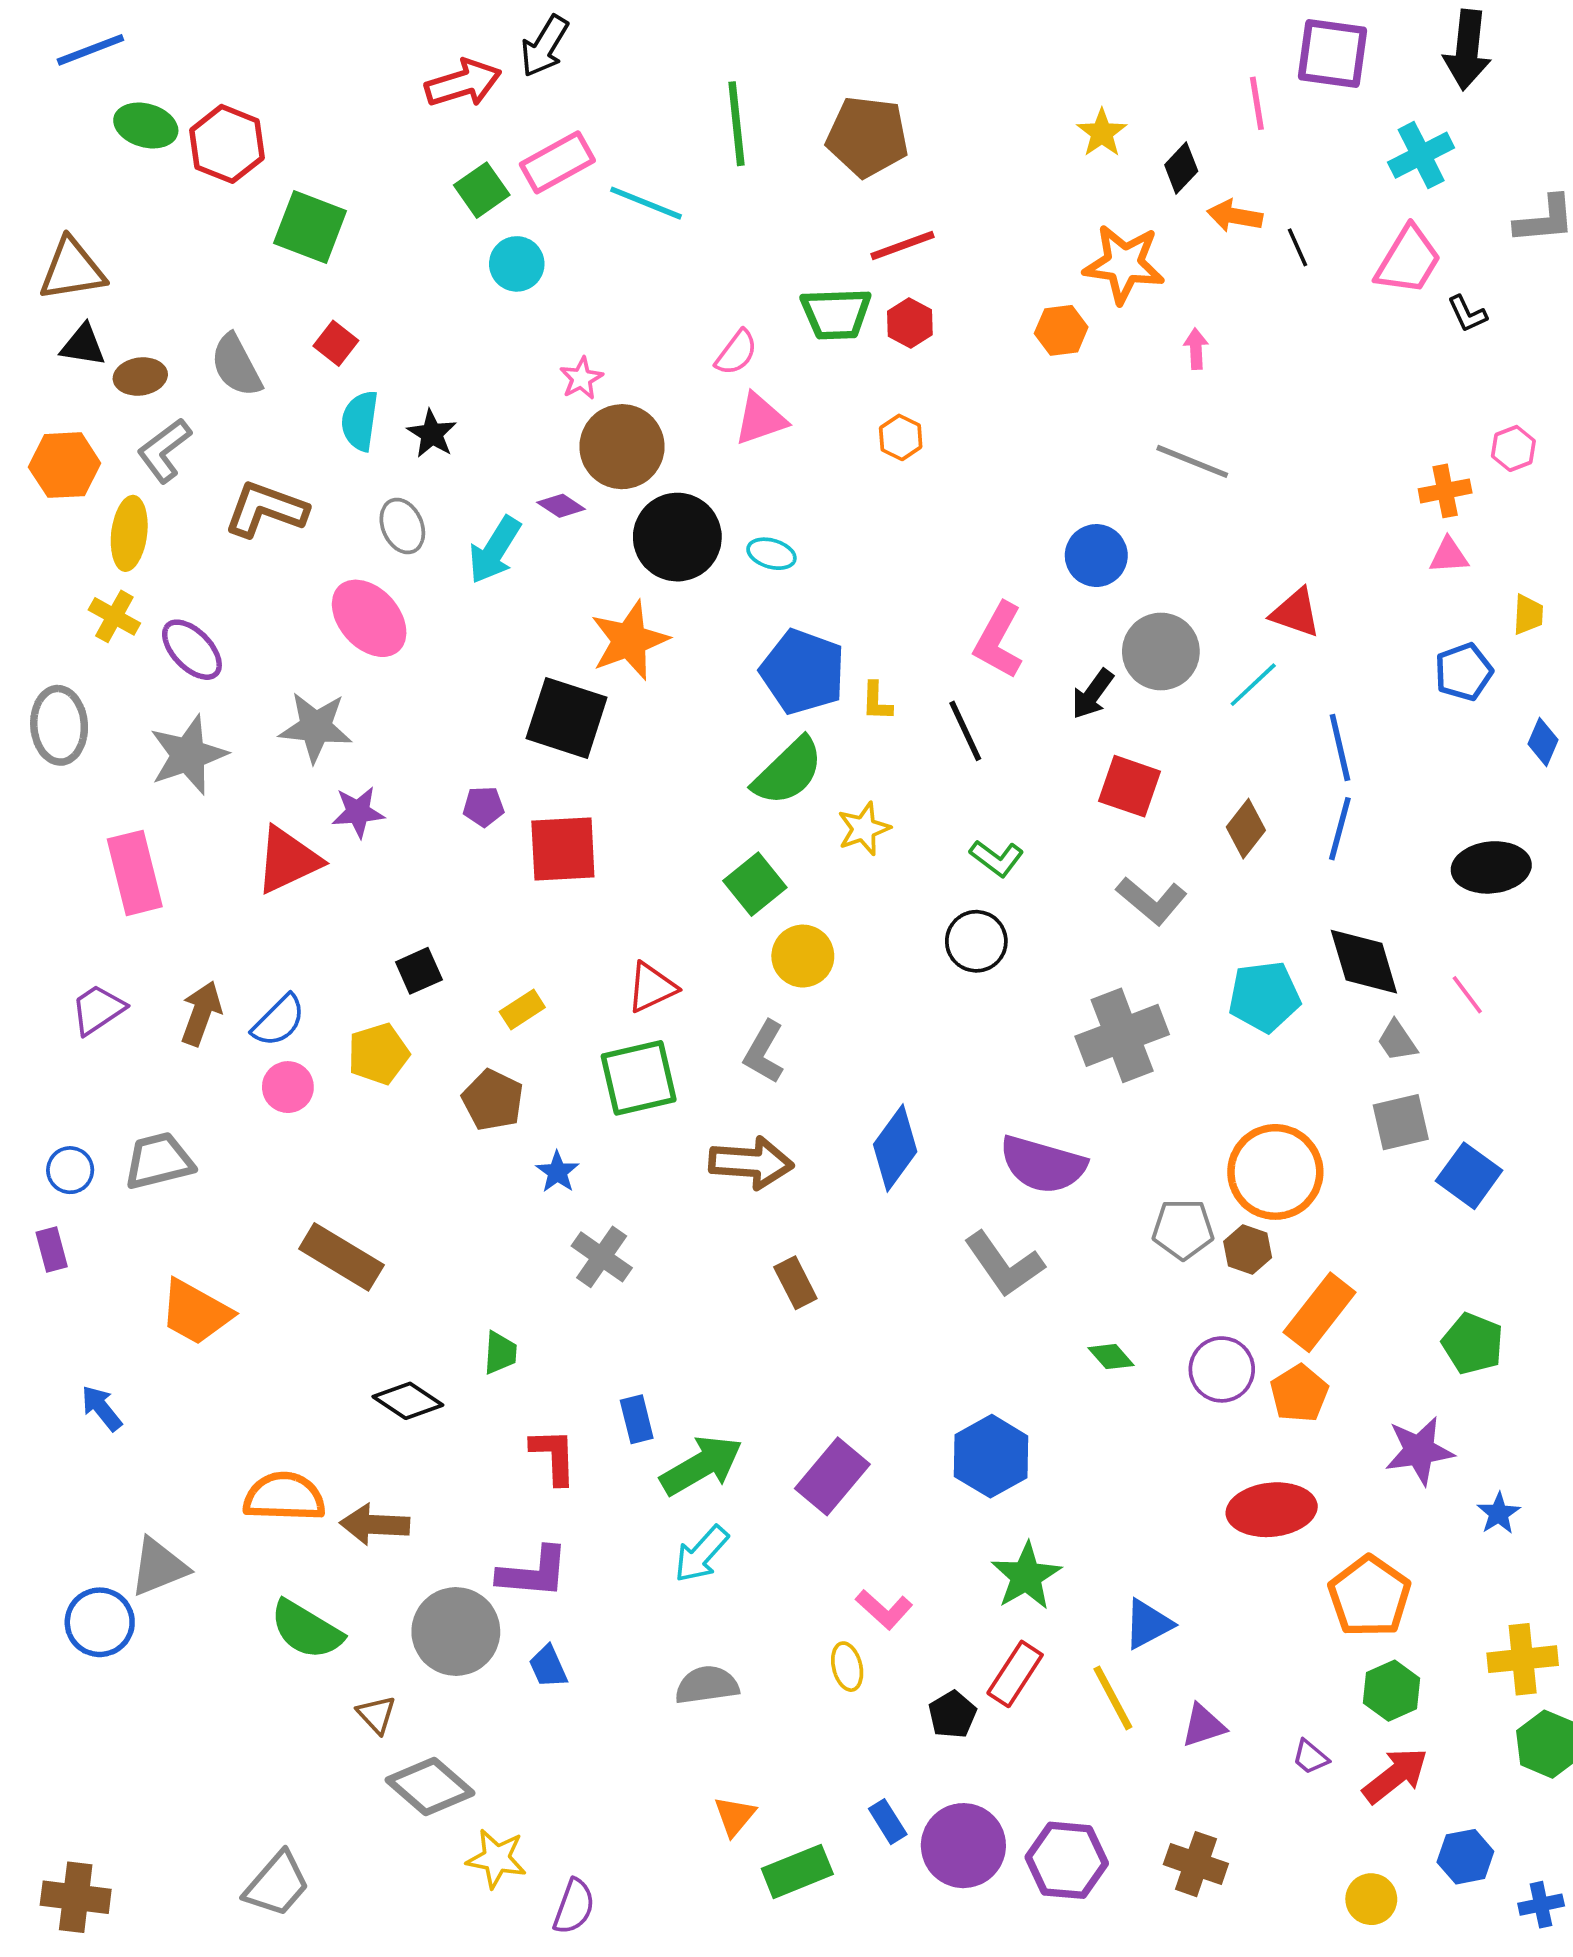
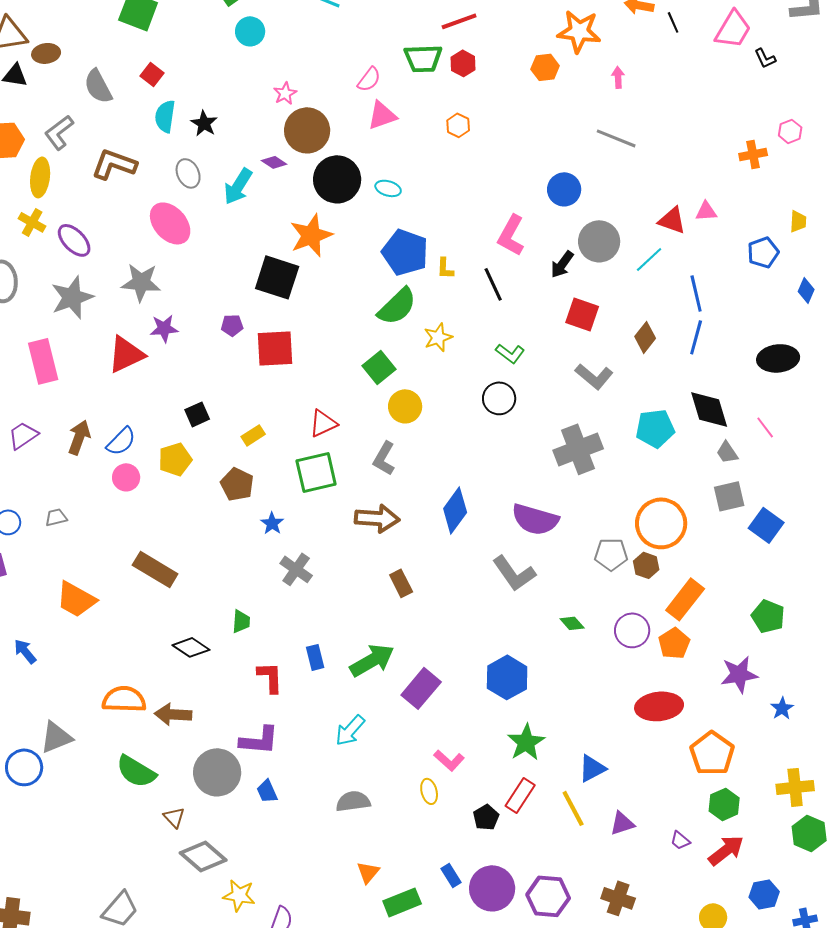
brown ellipse: (140, 377) -> (46, 53), moved
pink triangle: (1449, 556) -> (706, 211), moved
gray trapezoid: (159, 1161) -> (56, 517), size x0.6
green arrow: (701, 1465) -> (372, 660), moved

